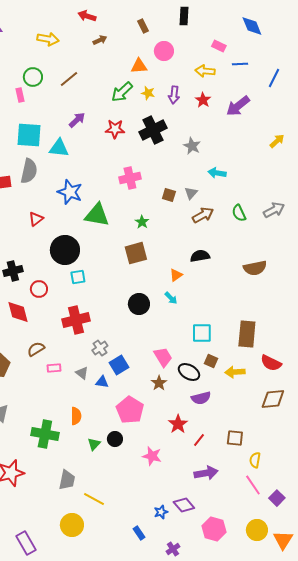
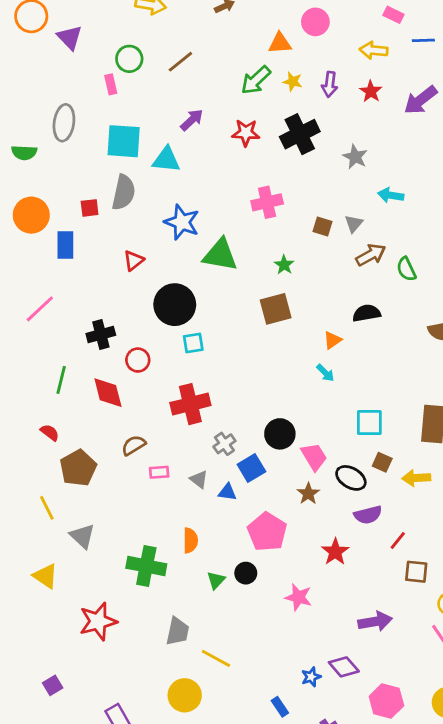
green semicircle: (239, 213) -> (406, 269), moved
black circle: (139, 304) -> (280, 434), moved
red line: (199, 440) -> (398, 540), moved

